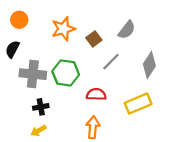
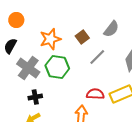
orange star: (63, 29) -> (50, 39), moved
gray cross: (33, 74) -> (28, 68), turned 30
red semicircle: (96, 94) -> (95, 94), moved

